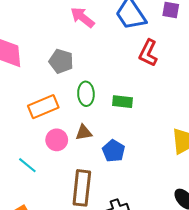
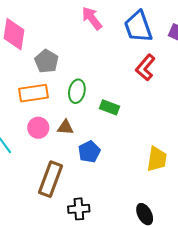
gray pentagon: (61, 61) -> (47, 61), moved

